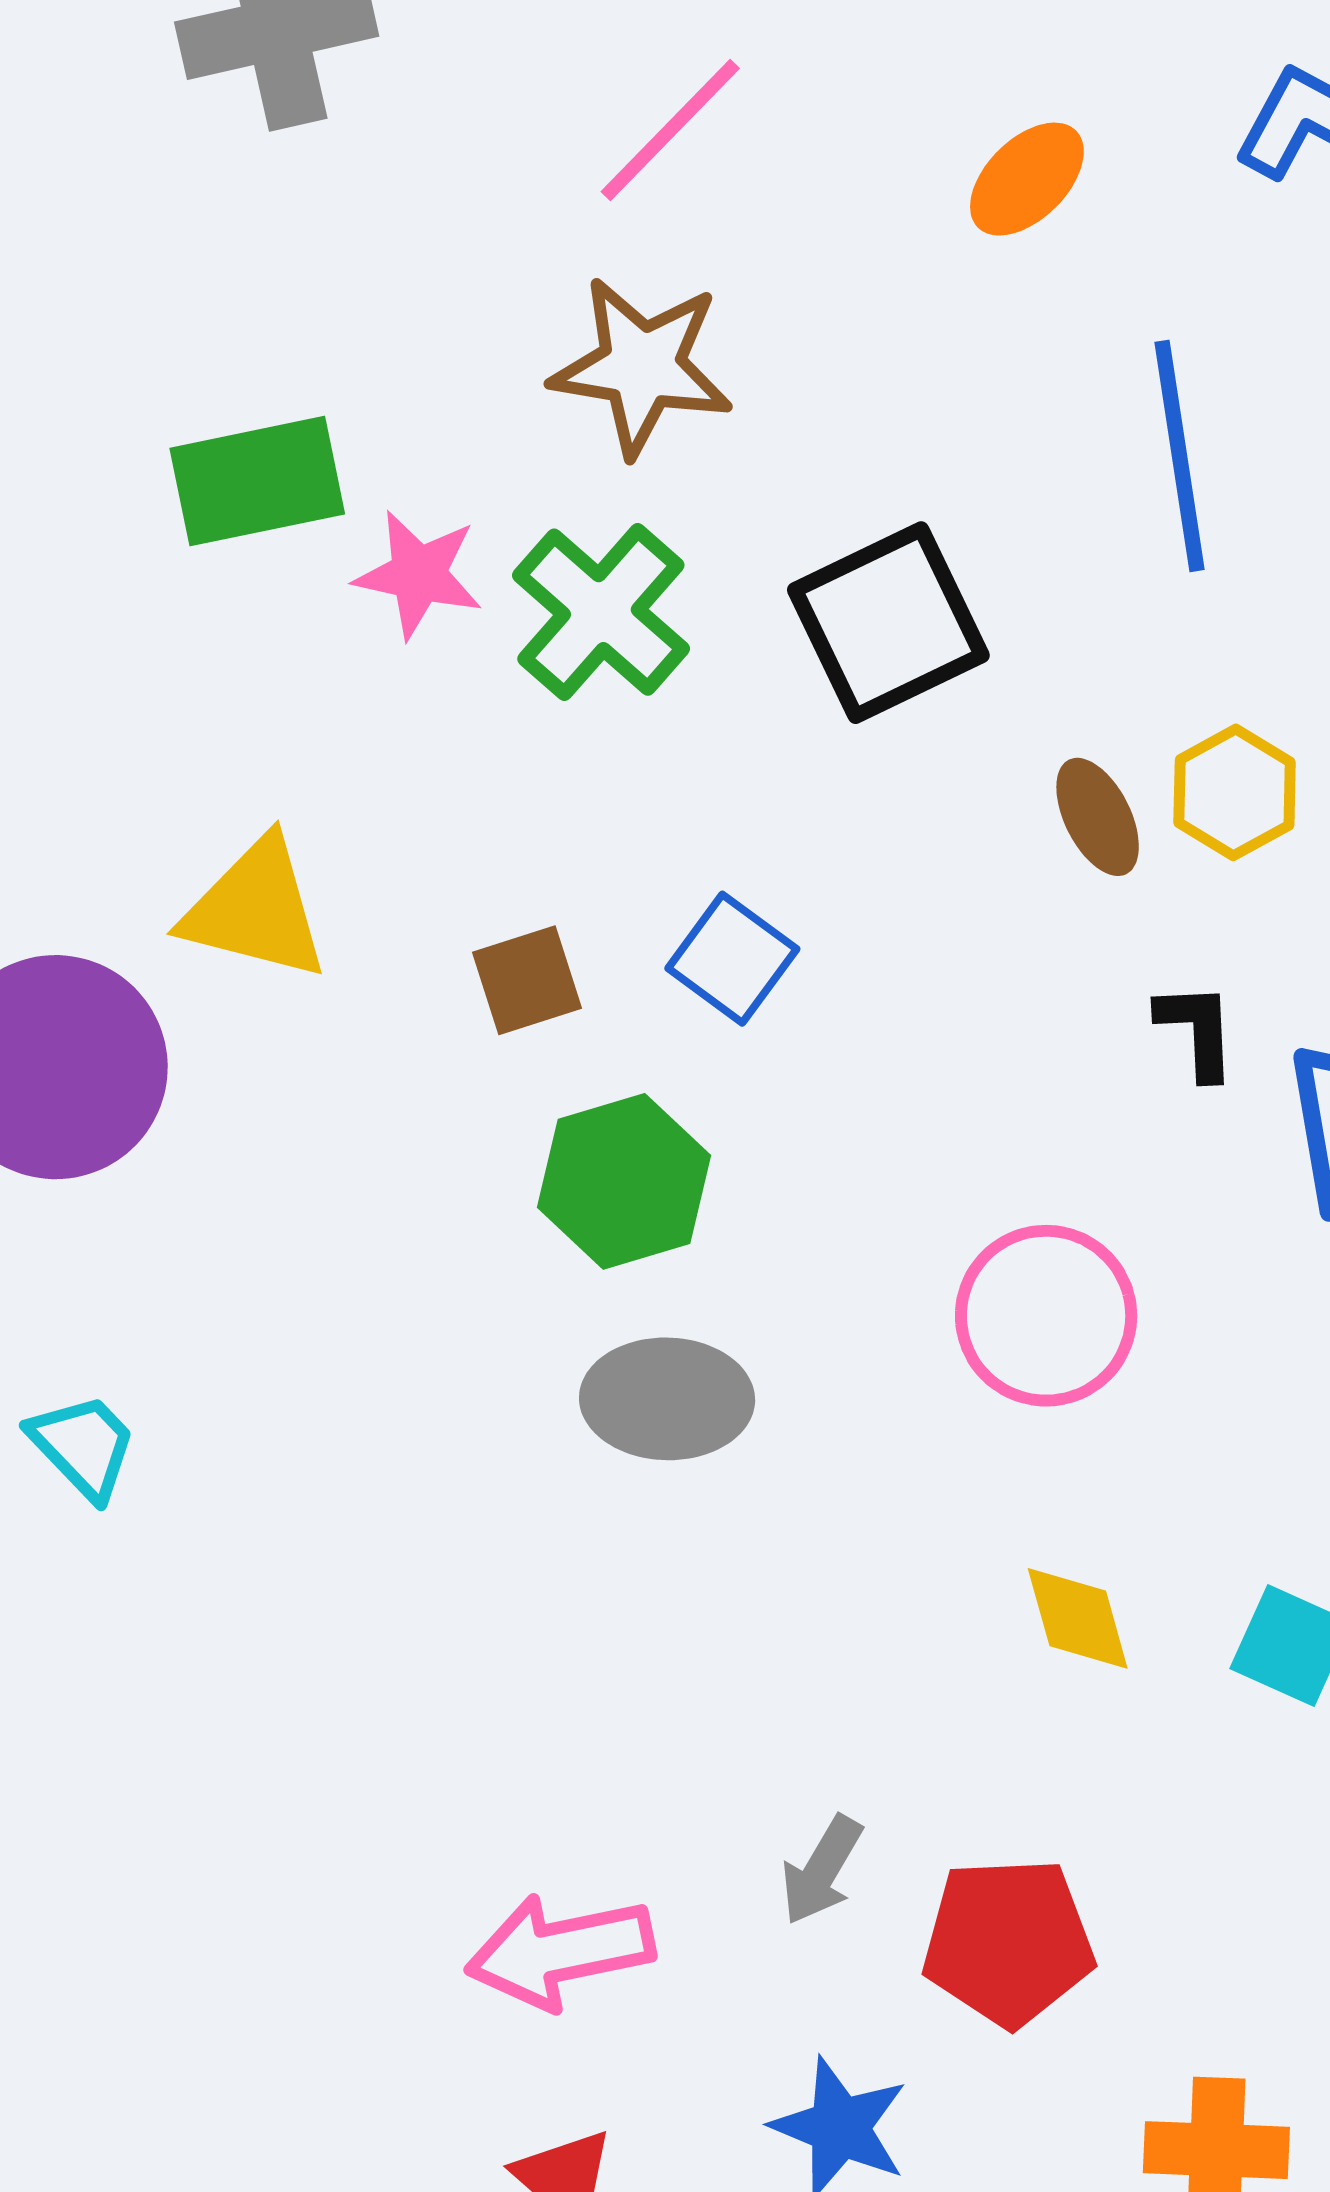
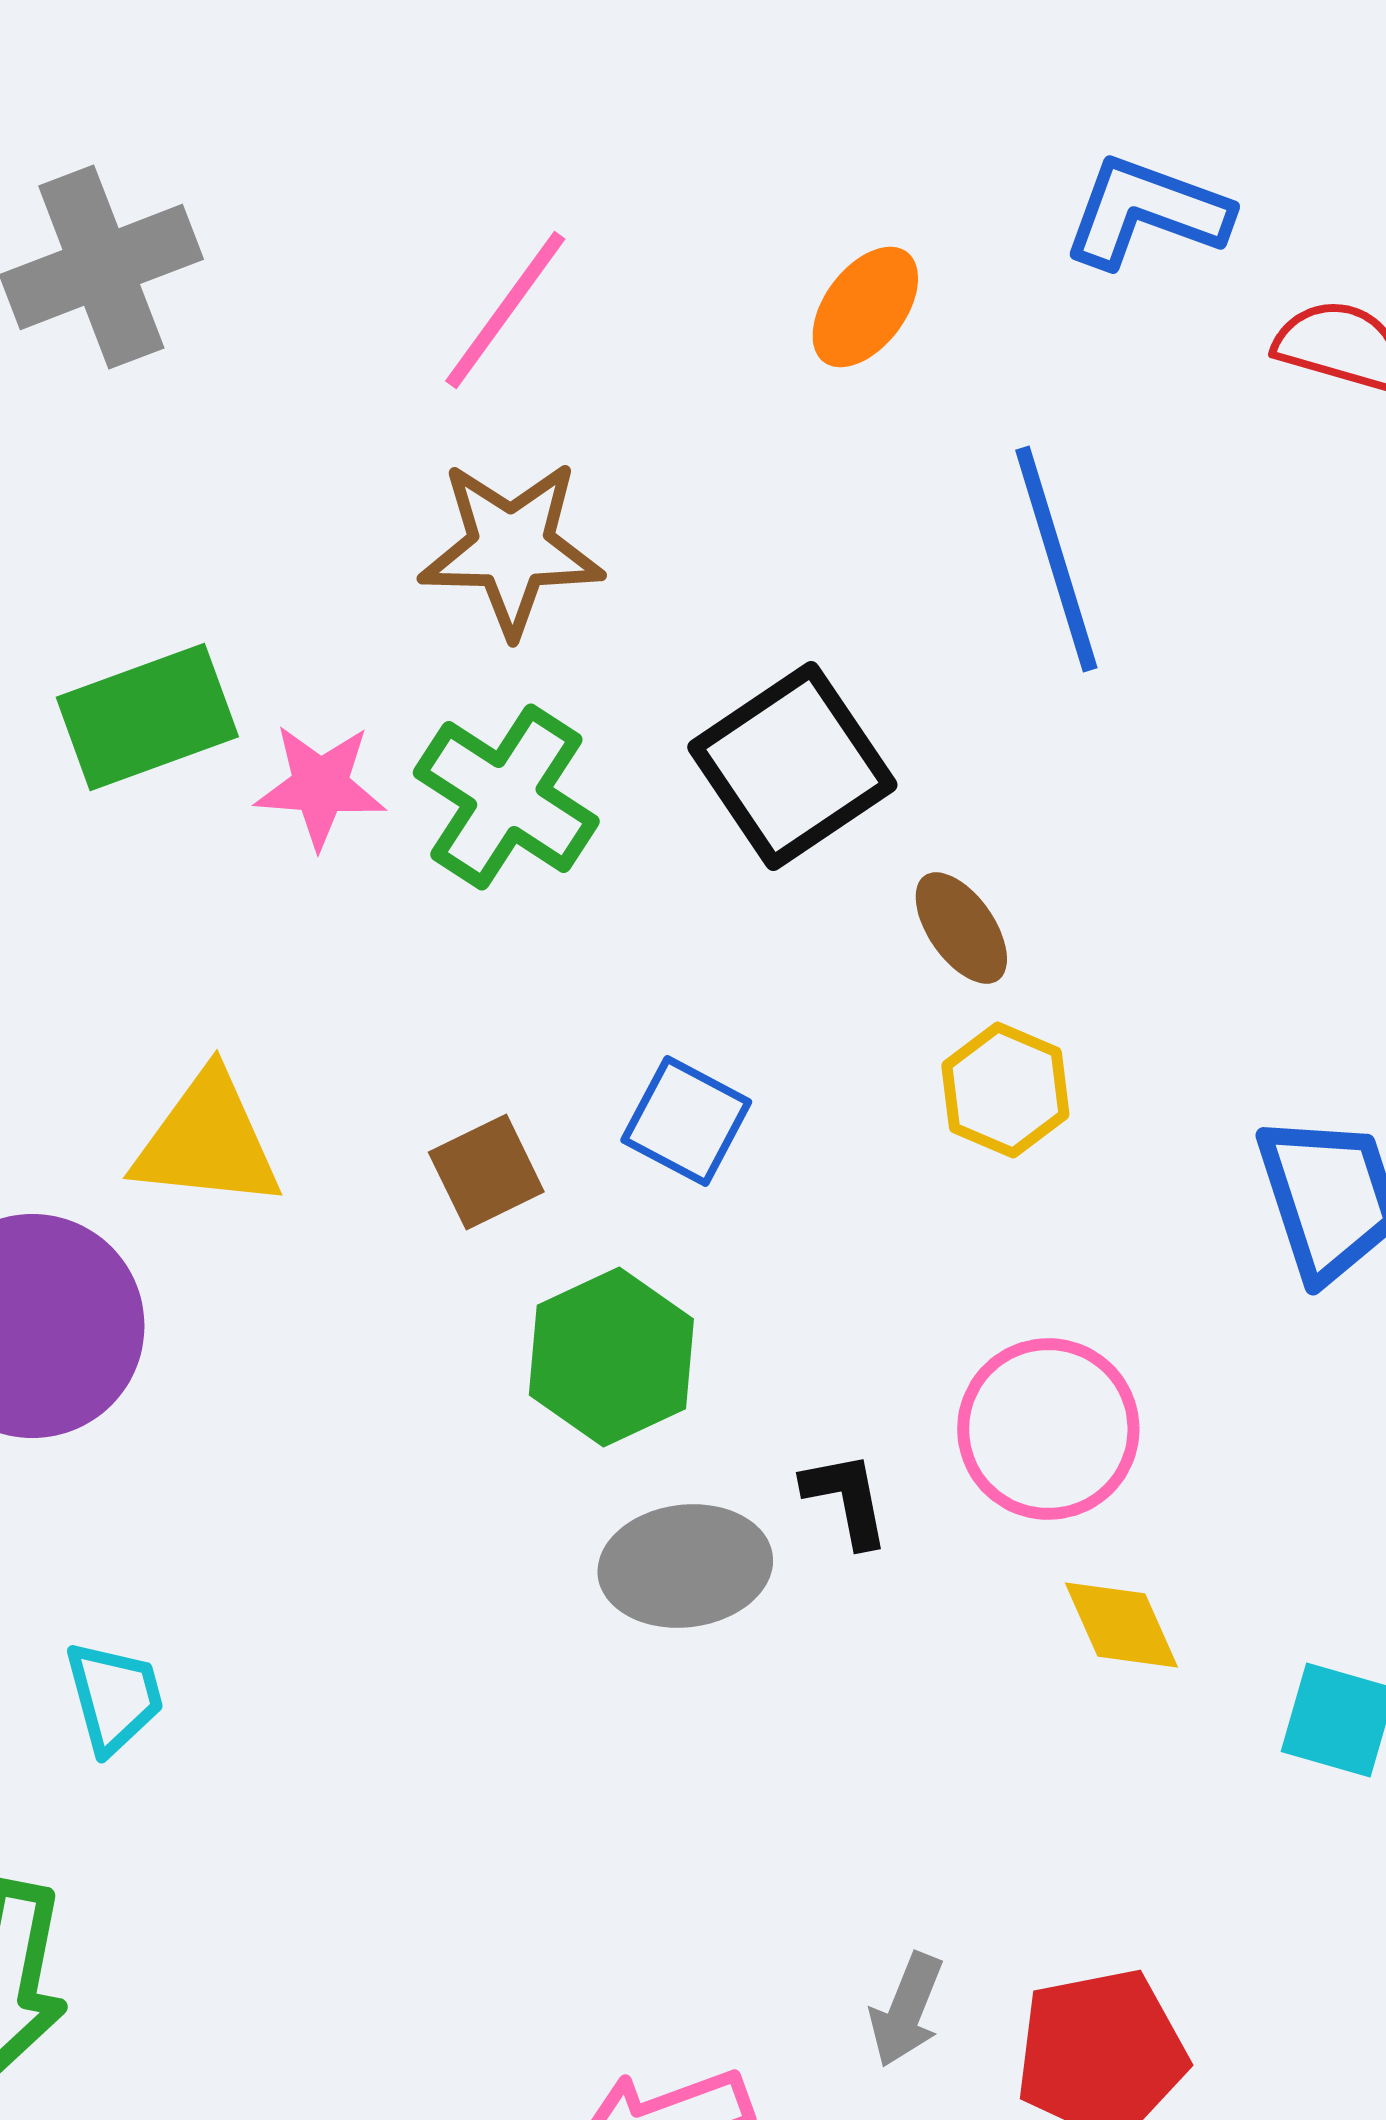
yellow hexagon: (1235, 792) -> (1005, 1090), moved
brown ellipse: (1098, 817) -> (961, 928), moved
black L-shape: (1197, 1030) -> (846, 1499), moved
cyan trapezoid: (83, 1446) -> (114, 1697), turned 37
yellow diamond: (1078, 1618) -> (1121, 1625), moved

